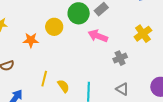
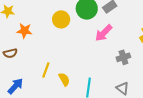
pink arrow: (98, 36) -> (104, 33), turned -72
orange star: (31, 40) -> (24, 31), moved

